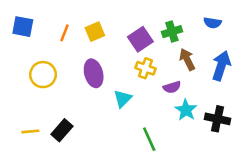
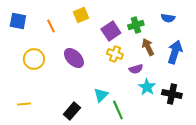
yellow square: (95, 32) -> (81, 15), moved
orange line: (65, 33) -> (51, 26), turned -48
purple ellipse: (94, 73) -> (74, 58), turned -30
cyan triangle: (123, 99) -> (101, 95), moved
black rectangle: (62, 130) -> (72, 111), moved

